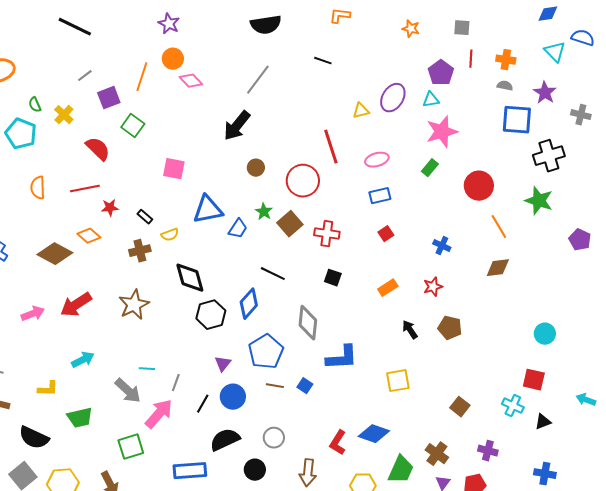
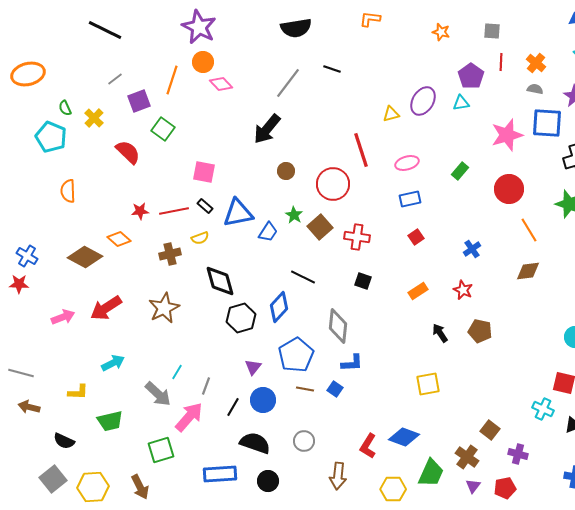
purple star: (169, 24) -> (199, 27), size x1.6
orange cross: (506, 60) -> (536, 63), turned 30
black line: (323, 61) -> (332, 69), moved
pink star: (442, 132) -> (507, 135), moved
red line: (85, 189) -> (174, 211), moved
black rectangle: (145, 217) -> (205, 206), moved
blue cross: (442, 246) -> (472, 249), turned 30
red star: (433, 287) -> (463, 290), turned -30
blue L-shape: (342, 358) -> (352, 363), moved, size x0.7
cyan line: (147, 369) -> (177, 372), turned -63
brown square: (460, 407) -> (490, 430), moved
black semicircle: (34, 438) -> (64, 441), size x0.7
black semicircle: (225, 440) -> (255, 443), turned 44
black circle: (255, 470) -> (268, 481), moved

